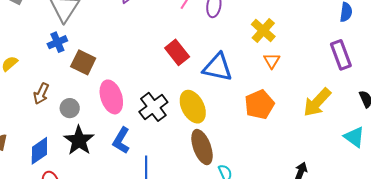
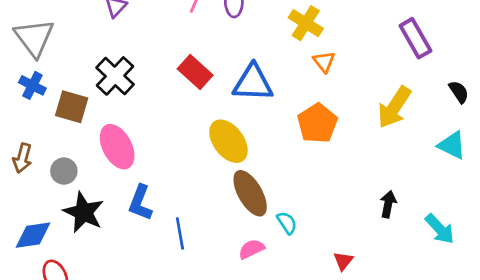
blue cross: (57, 42) -> (32, 85), turned -30
black cross: (153, 107) -> (115, 76), moved
blue diamond: (39, 151) -> (33, 235), turned 36

